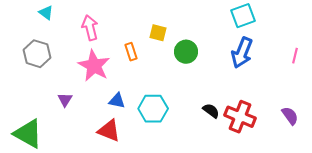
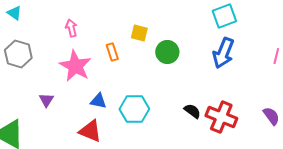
cyan triangle: (46, 13) -> (14, 13), moved
pink arrow: (90, 28) -> (71, 28), size x0.7

